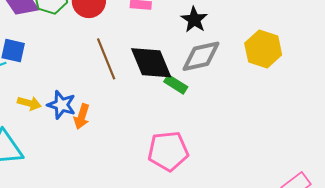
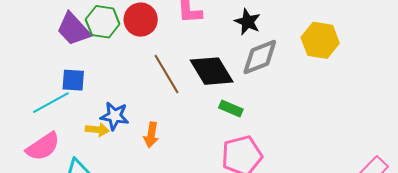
green rectangle: (176, 84) -> (231, 108), moved
blue star: (61, 105) -> (115, 116), moved

